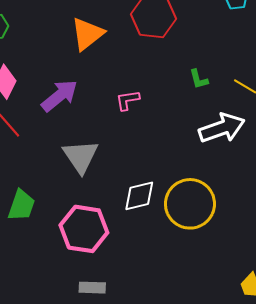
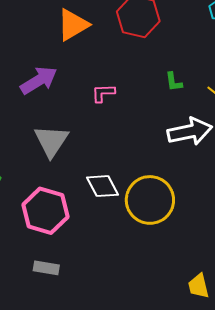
white diamond: (139, 196) -> (102, 186), turned 68

